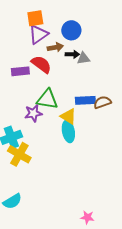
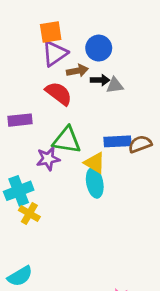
purple rectangle: (20, 71) -> (20, 120), moved
yellow cross: (19, 154) -> (29, 213), size x0.7

